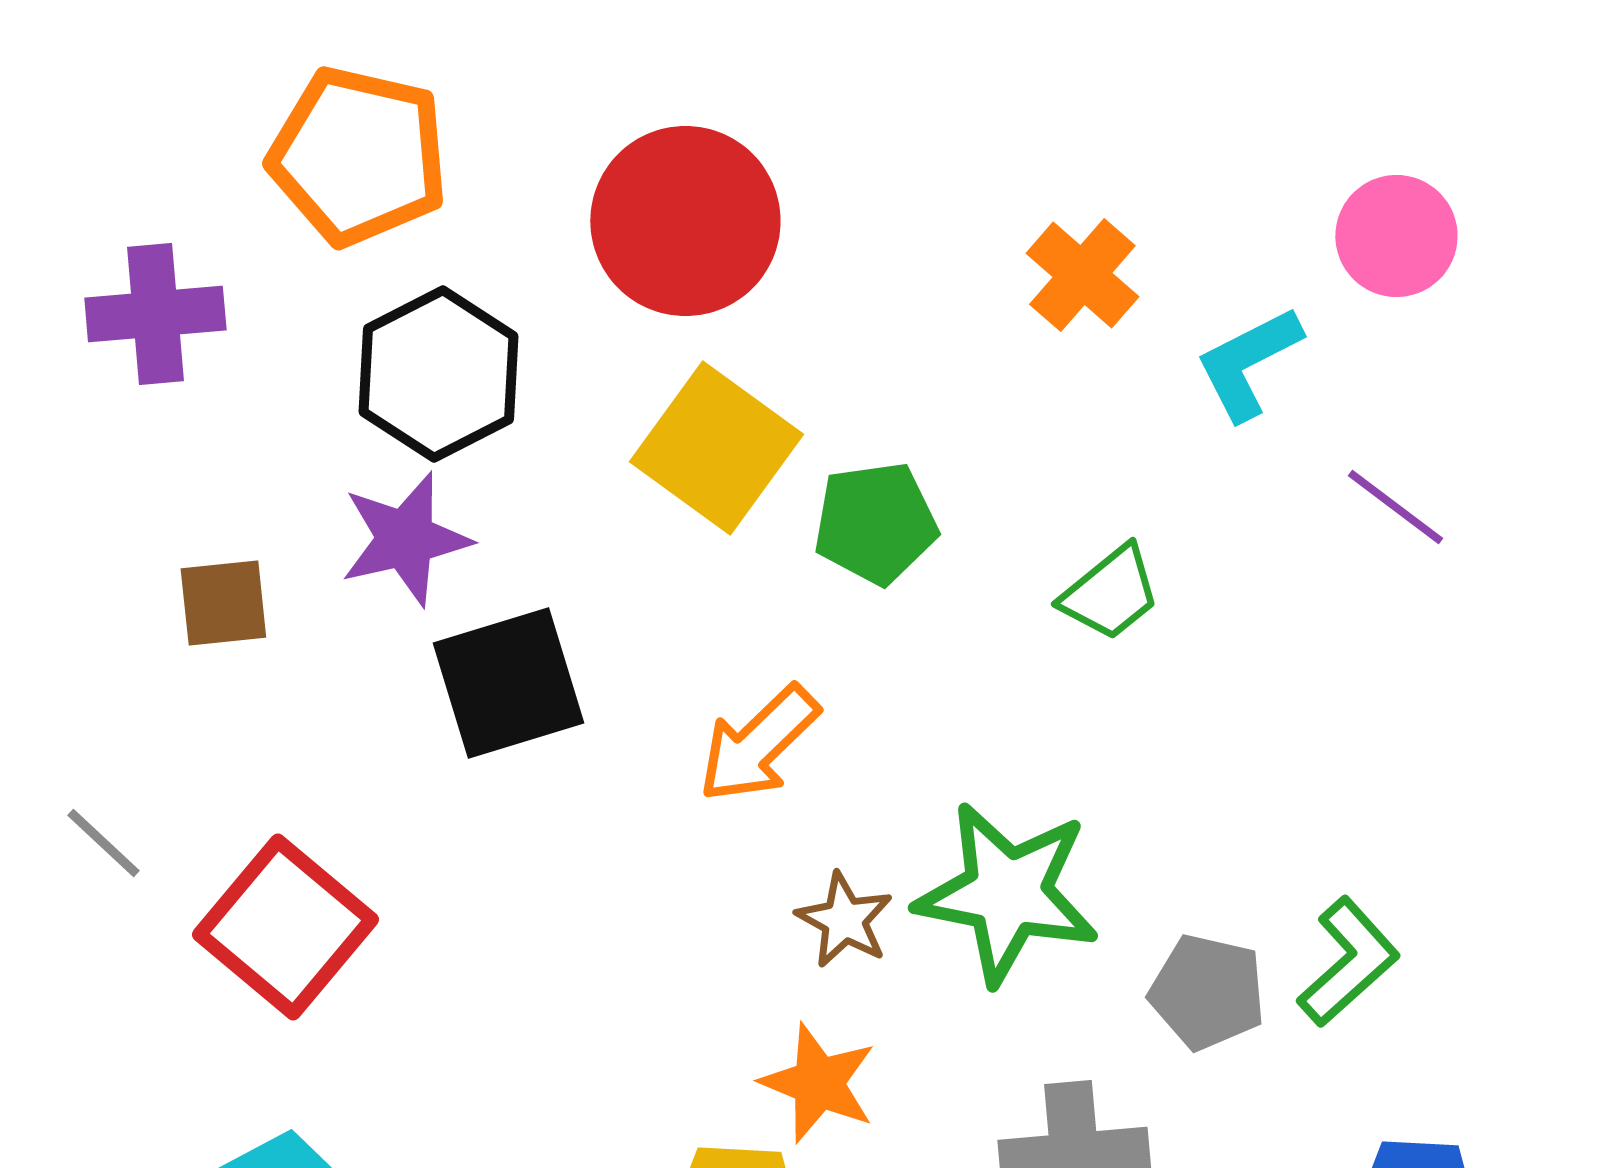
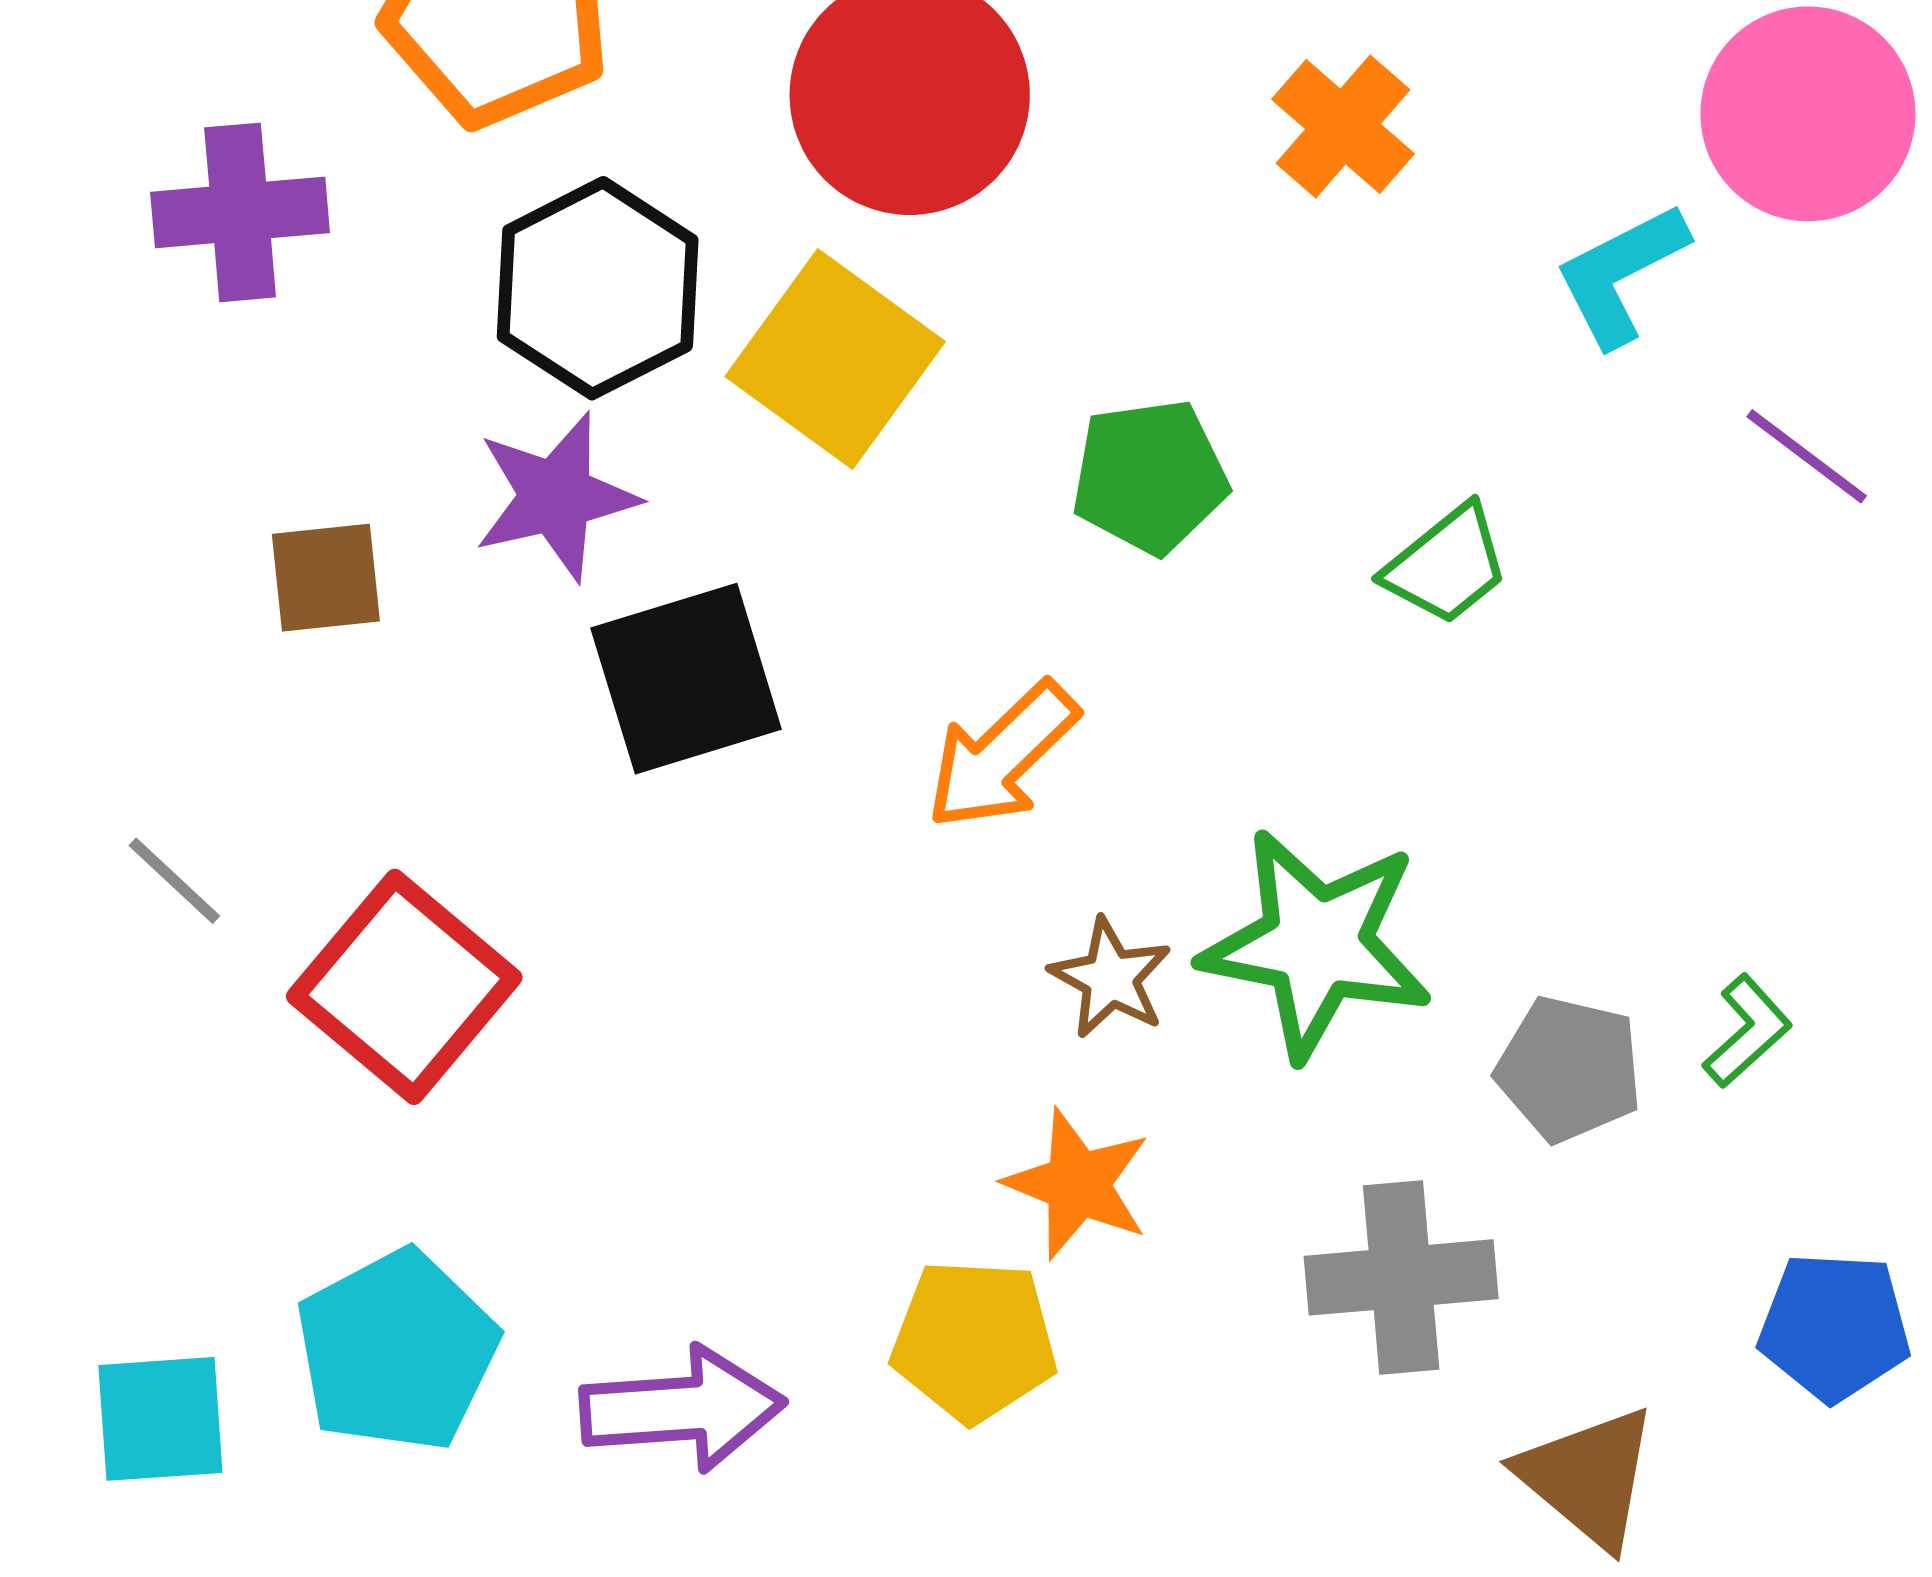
pink circle: (1396, 236) -> (1808, 114), size x1.4
orange cross: (1082, 275) -> (1343, 127), moved
yellow square: (716, 448) -> (835, 359), moved
green L-shape: (1348, 962) -> (1747, 1031), size x0.7

